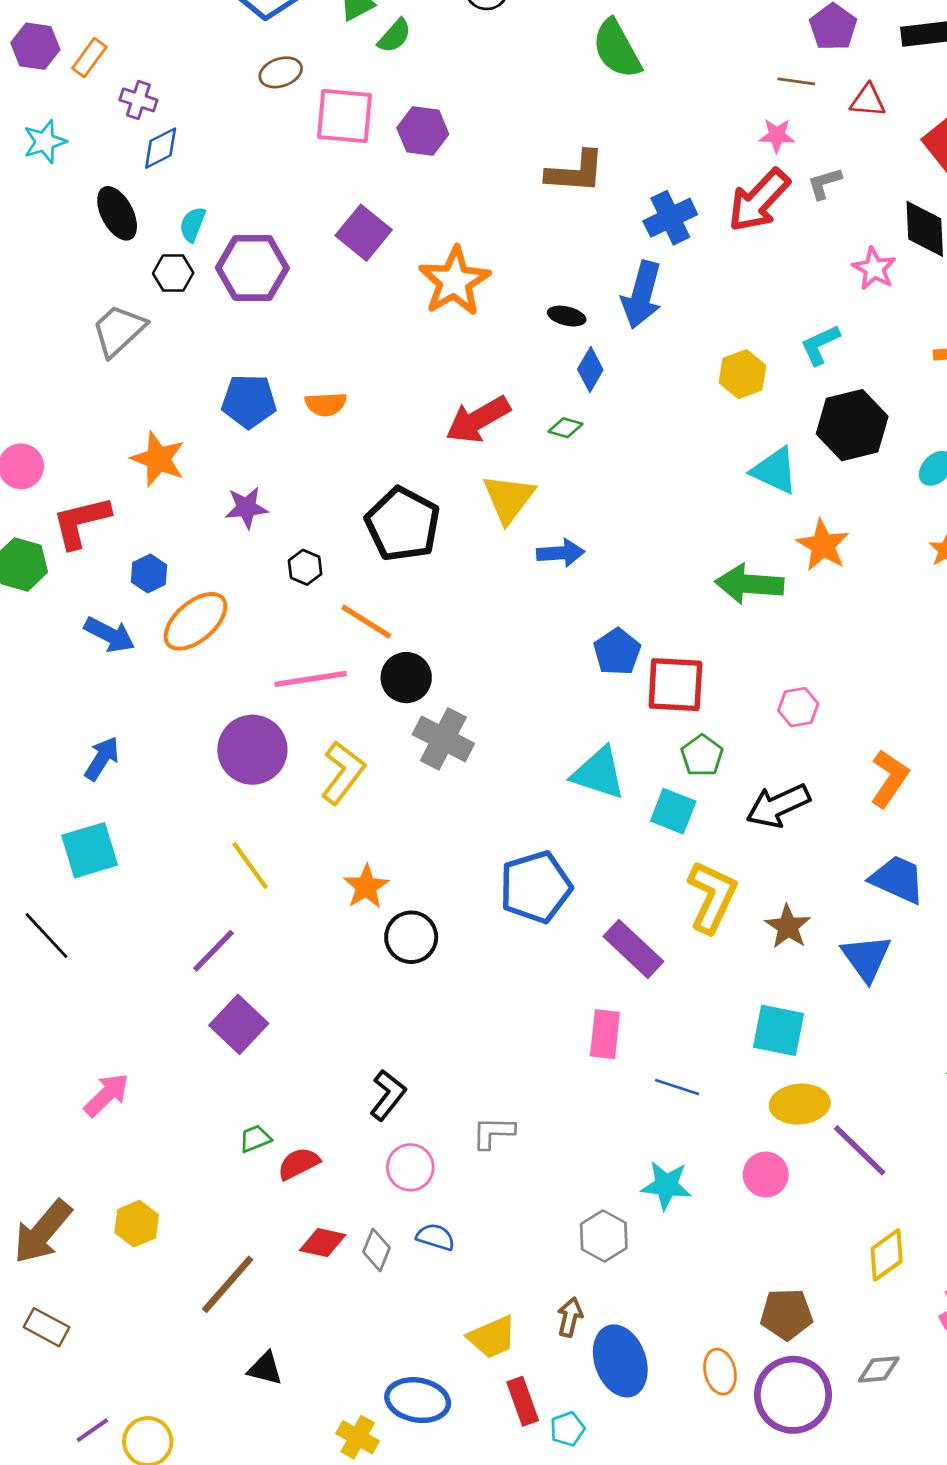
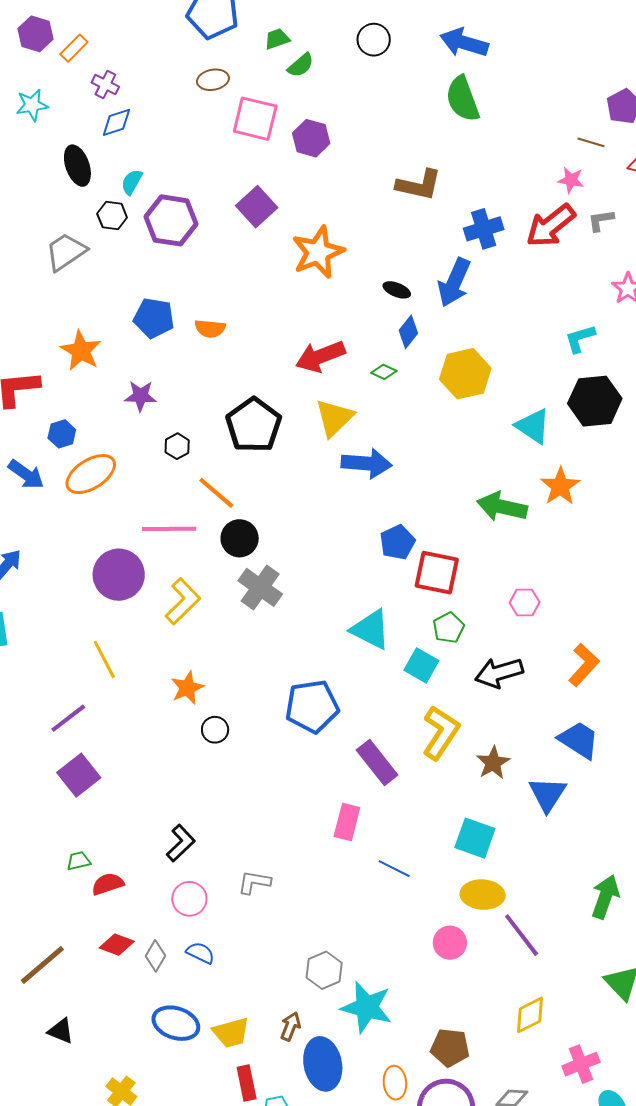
yellow hexagon: (742, 374) -> (465, 374), moved, size x1.4
blue arrow: (561, 553) -> (367, 463), size x1.4
black circle: (411, 937) -> (215, 730), size x0.7
cyan star: (666, 1185) -> (367, 1007), moved, size x1.4
blue ellipse: (418, 1400) -> (176, 1023), moved

